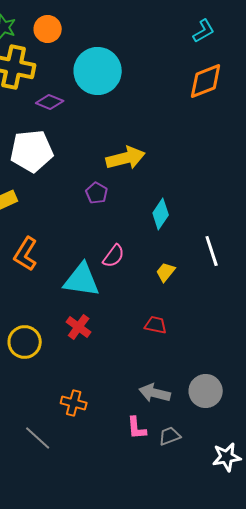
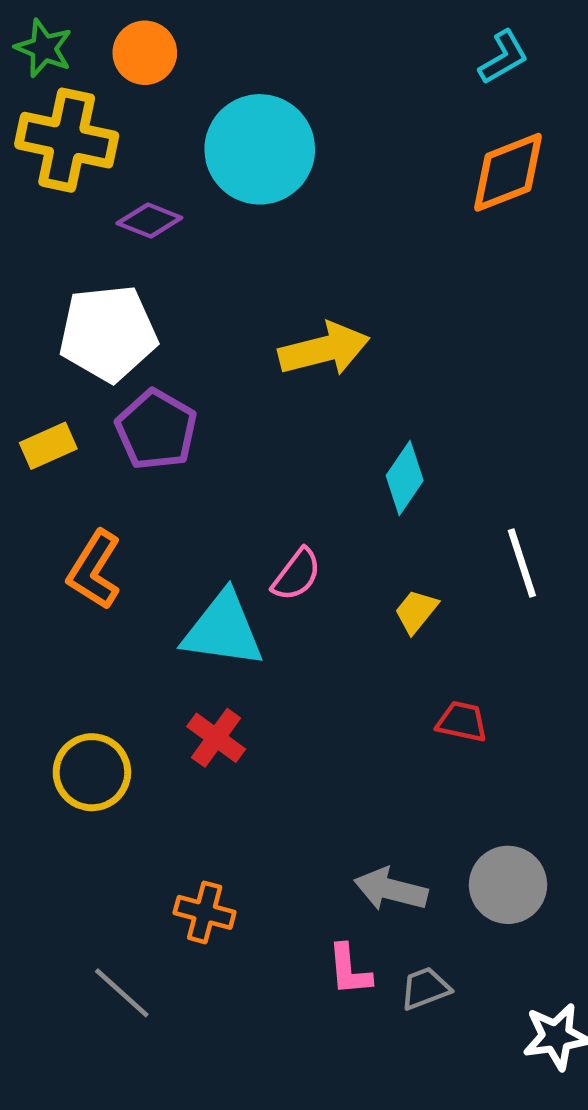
purple pentagon: (97, 193) -> (156, 430), moved, size x1.6
red trapezoid: (156, 325) -> (462, 722), moved

